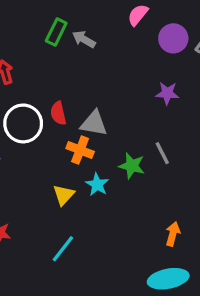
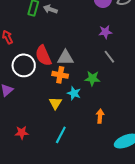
red semicircle: (58, 113) -> (43, 56), size x1.5
gray line: (162, 153) -> (109, 57), moved
orange arrow: (173, 234) -> (100, 116), moved

